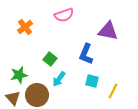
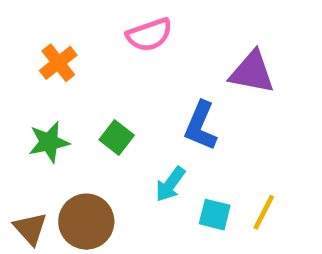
green star: (19, 75) -> (49, 142), moved
cyan arrow: (59, 79) -> (170, 184), moved
cyan square: (92, 81) -> (215, 215), moved

